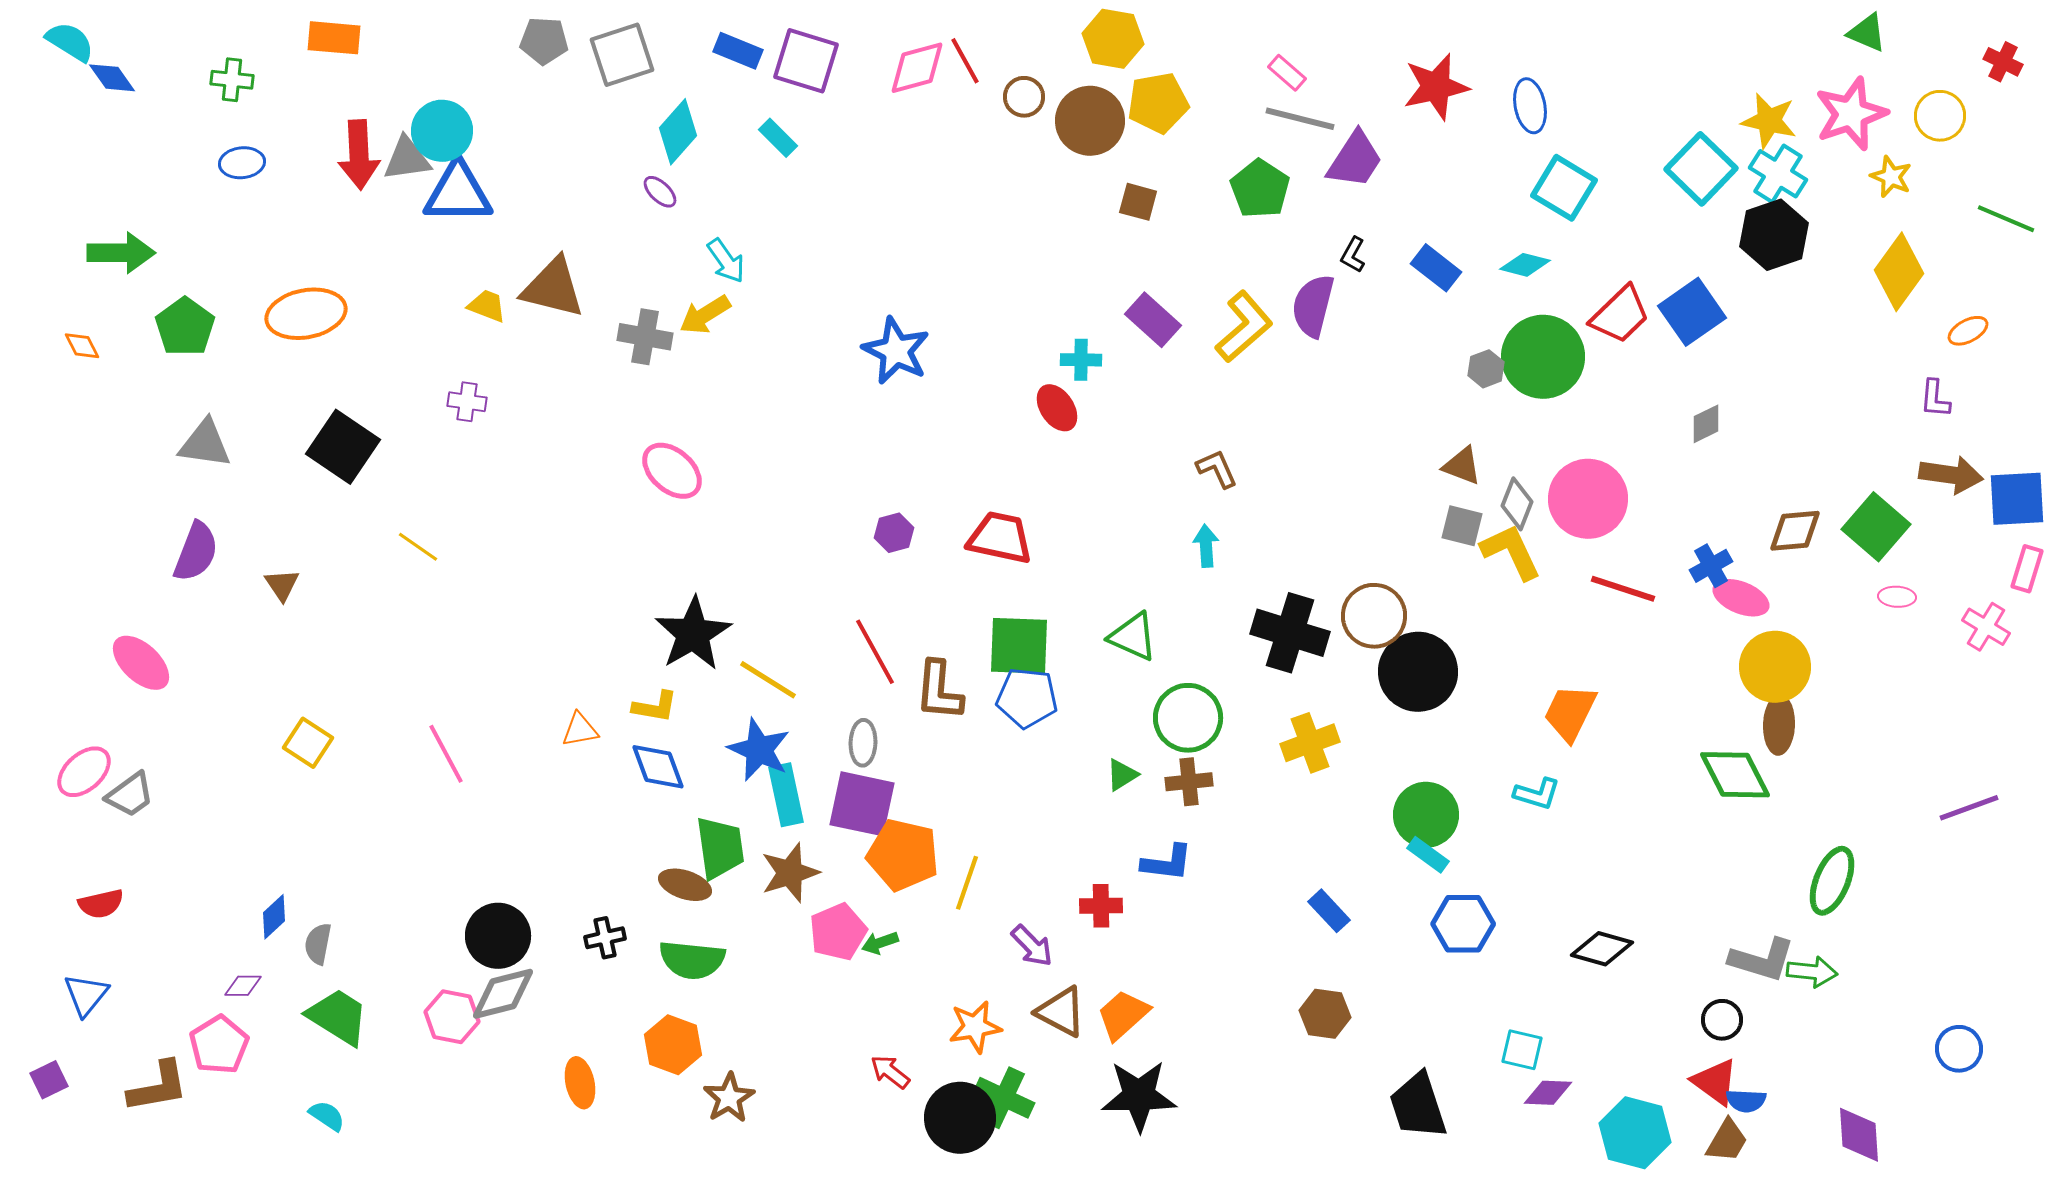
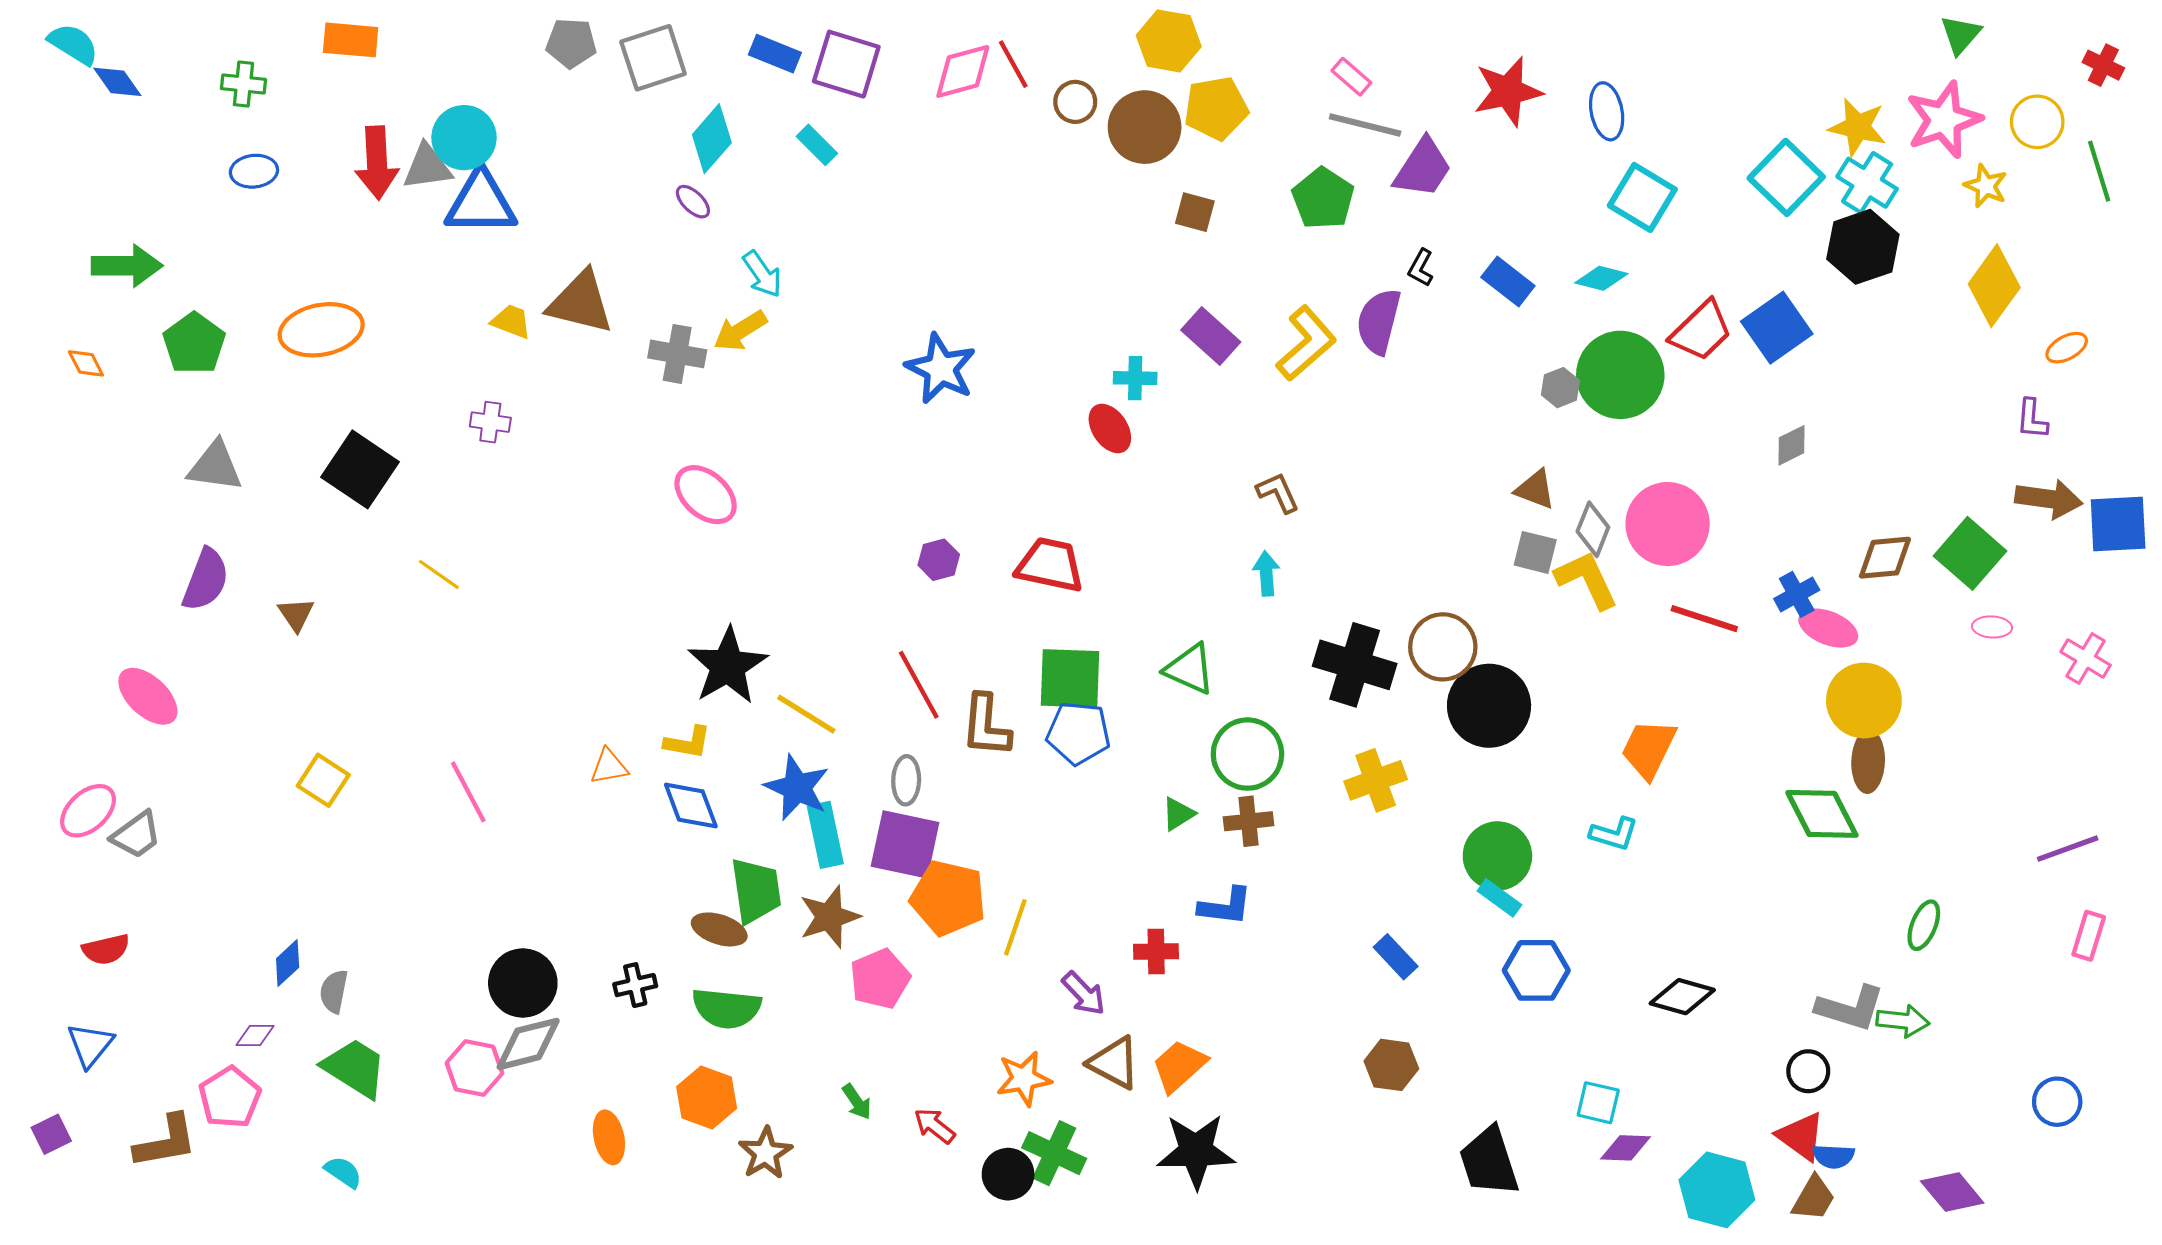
green triangle: (1867, 33) -> (1961, 35), turned 48
green line: (2006, 219) -> (2099, 171), moved, turned 50
pink rectangle: (2027, 569) -> (2089, 936), moved
green ellipse: (1832, 881) -> (1924, 925), size x0.7
green arrow: (880, 943) -> (857, 1102), moved, turned -105
black circle: (960, 1118) -> (1008, 1174), size x0.7
purple diamond: (1859, 1135) -> (1952, 1192), turned -36

